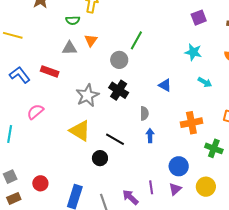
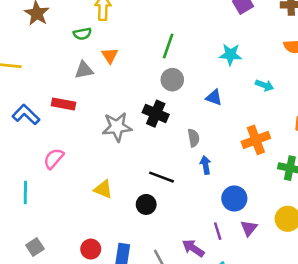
cyan star: (193, 52) -> (230, 55), moved
gray circle: (119, 60) -> (172, 80), moved
gray star: (87, 95) -> (117, 127), turned 30
yellow triangle: (80, 131) -> (103, 189), moved, size x0.7
blue circle: (179, 166) -> (234, 198), moved
red circle: (40, 183) -> (91, 249), moved

